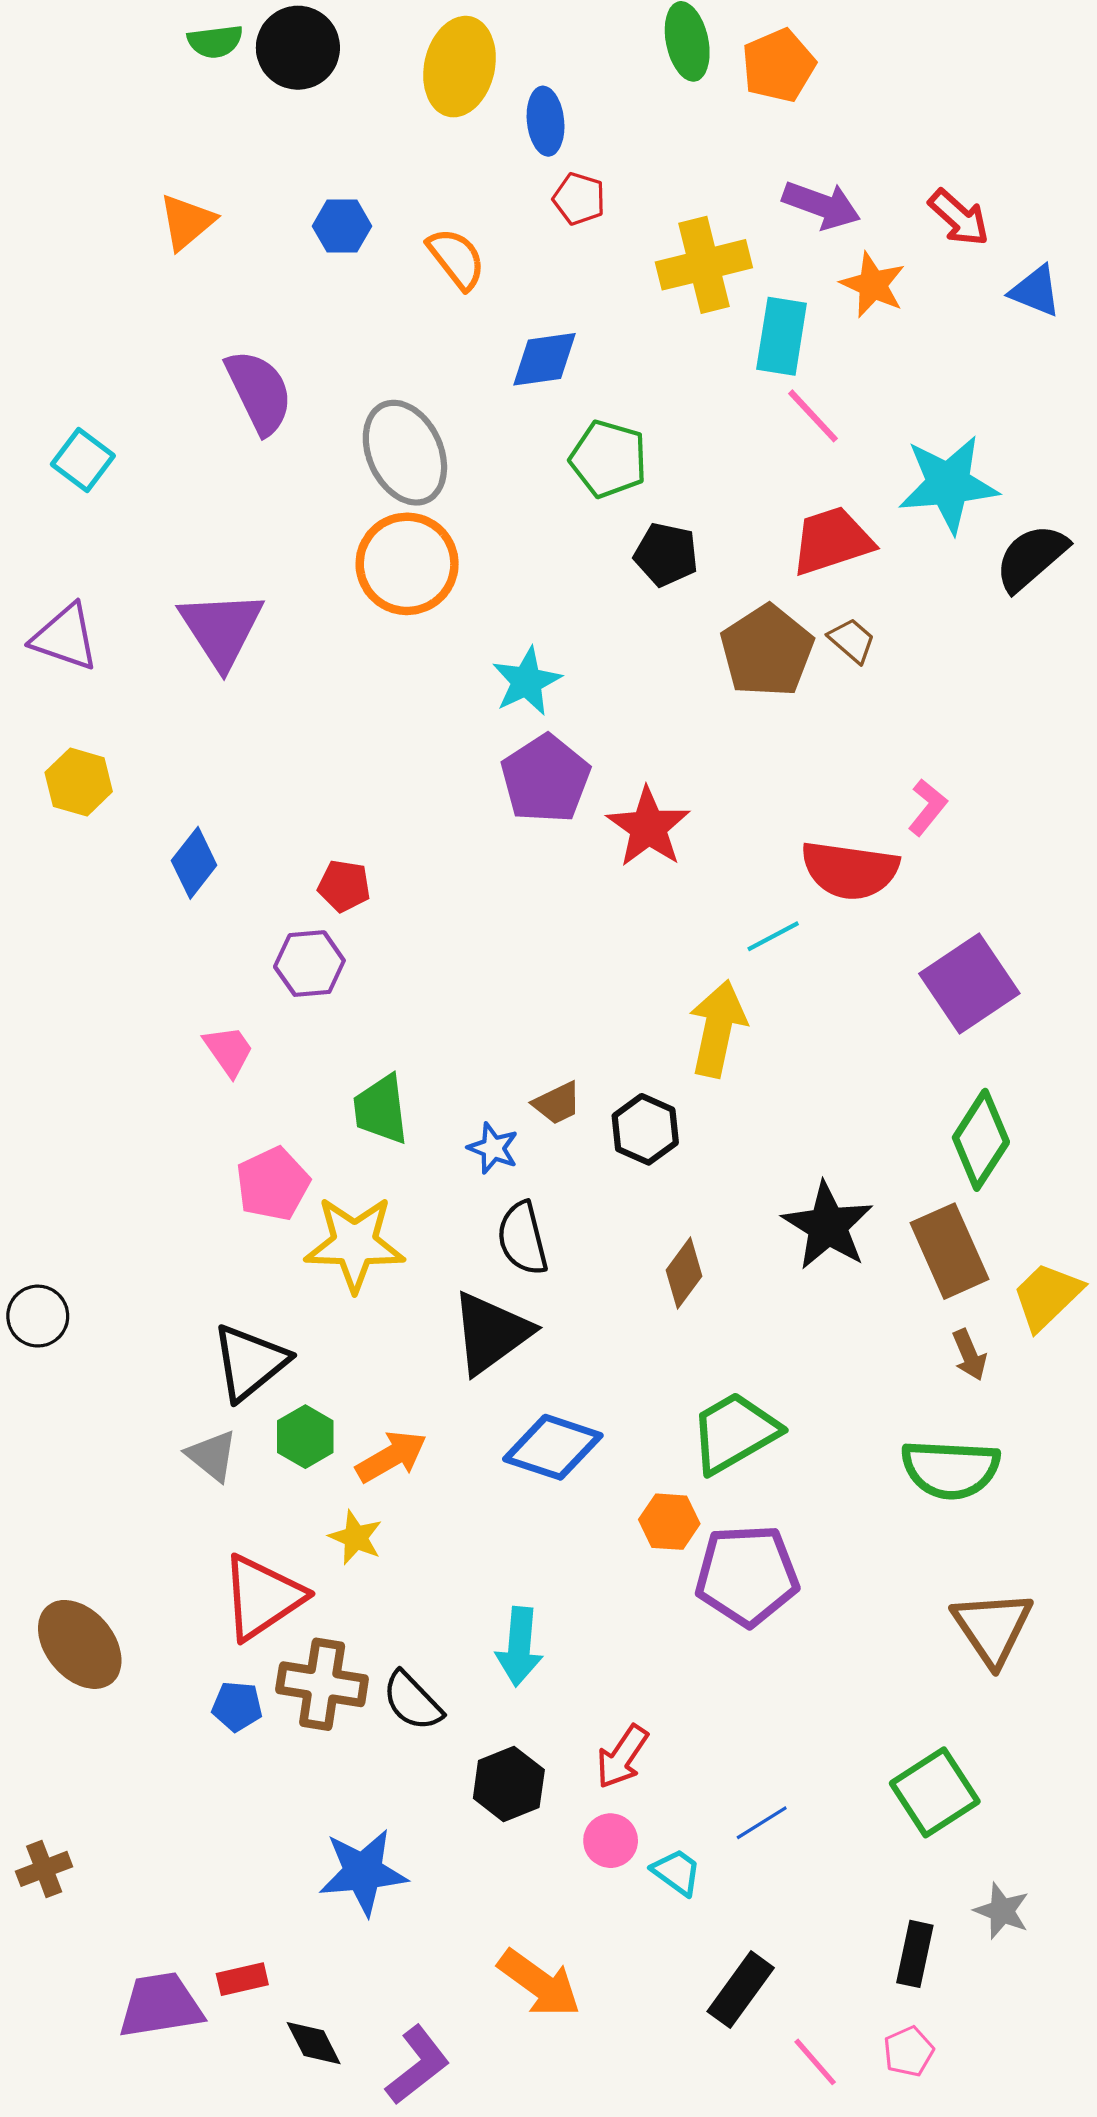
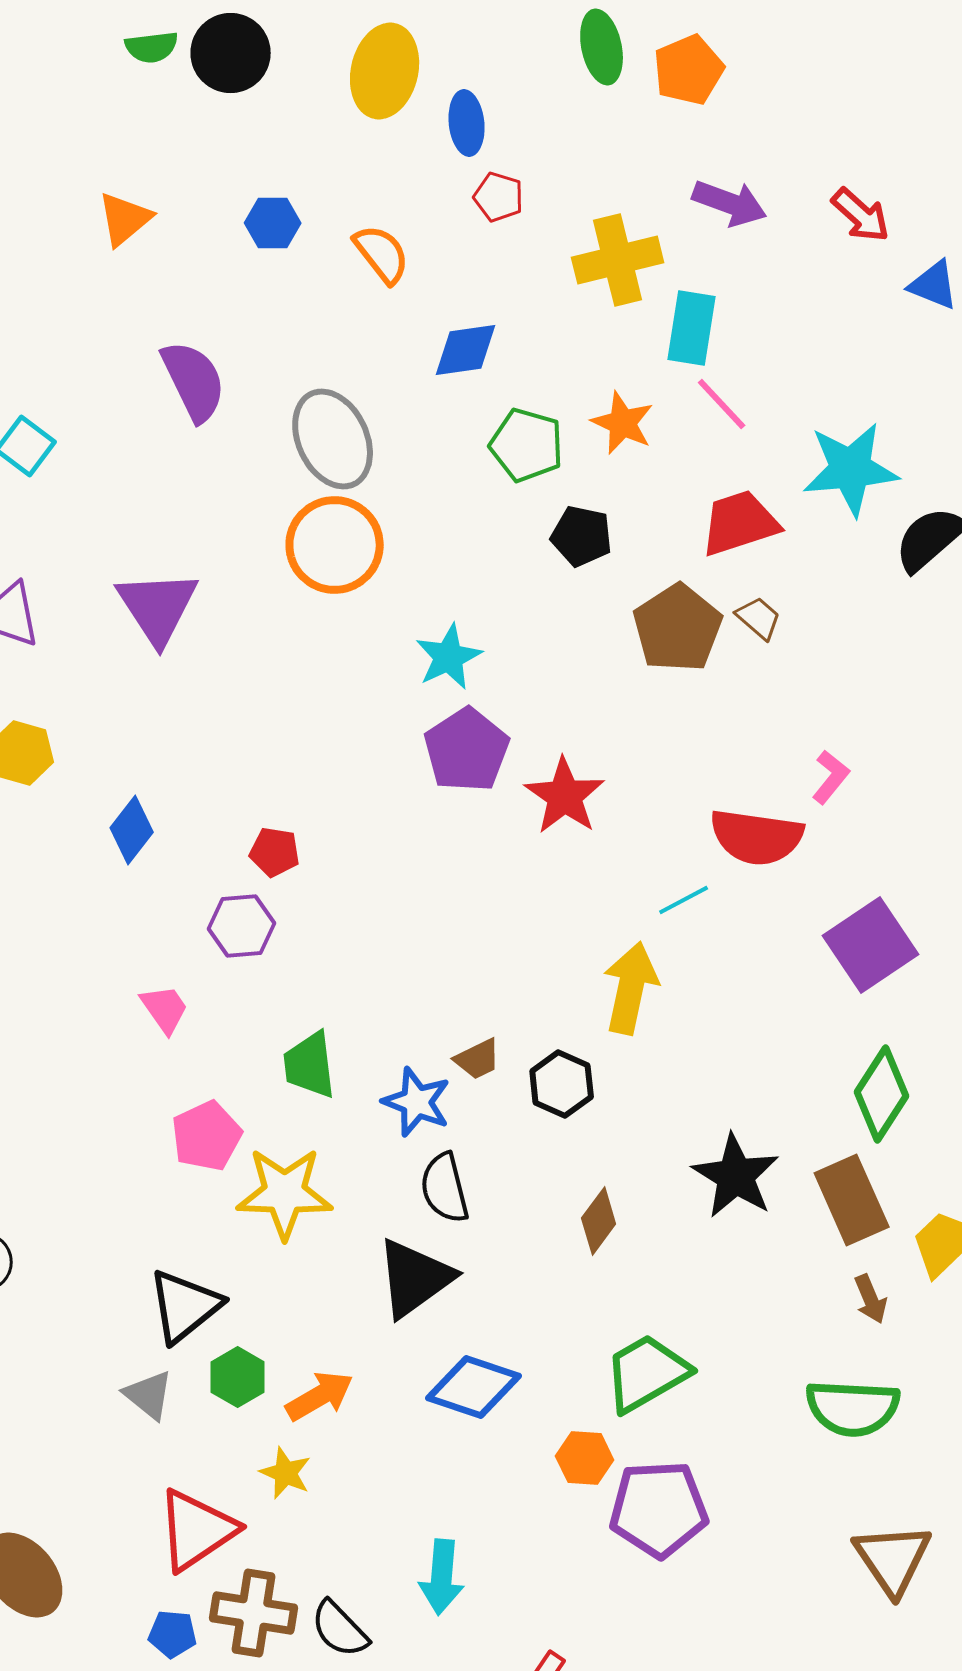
orange star: (873, 285) -> (623, 423), moved
blue star: (493, 1148) -> (417, 1102), size x1.4

